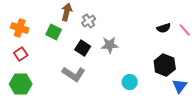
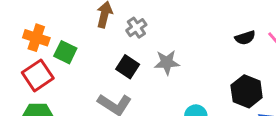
green square: (54, 32) -> (65, 52), moved
red square: (21, 54) -> (38, 75), size x1.5

